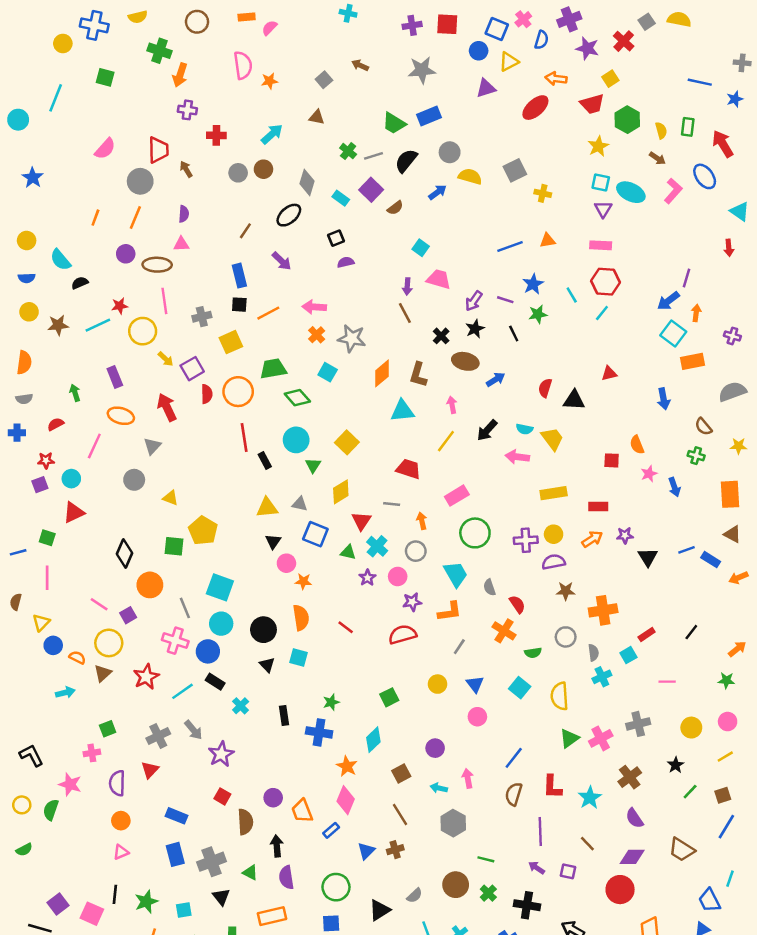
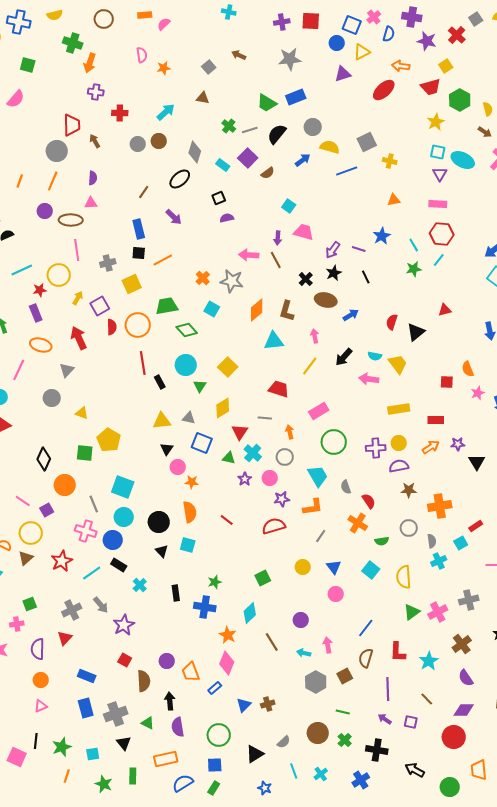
purple cross: (569, 19) -> (412, 17), turned 30
pink semicircle: (243, 65) -> (142, 55), size x0.7
pink semicircle: (105, 149) -> (16, 99), moved
blue line: (510, 247) -> (347, 171), moved
red star: (120, 306) -> (40, 290), moved
pink arrow: (314, 307) -> (249, 255), moved
green star: (538, 314) -> (414, 269), moved
yellow arrow: (166, 359) -> (78, 298), turned -104
black triangle: (574, 400) -> (416, 332), turned -42
brown square: (401, 773) -> (345, 676), moved
brown line: (400, 815) -> (272, 642), moved

